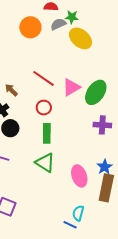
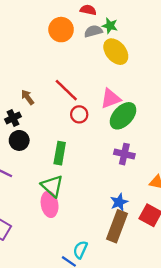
pink triangle: (71, 87) -> (111, 99), moved
red circle: (44, 108) -> (79, 114), moved
pink ellipse: (79, 176) -> (50, 204), moved

